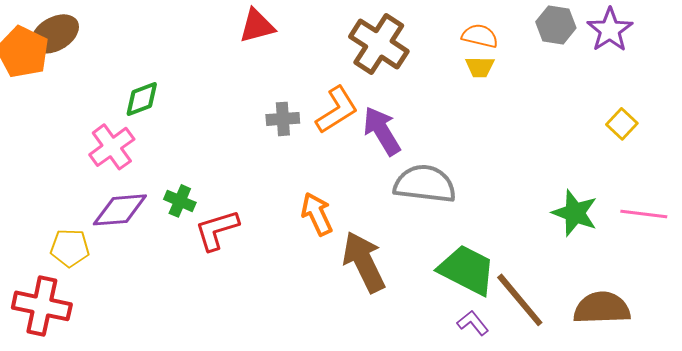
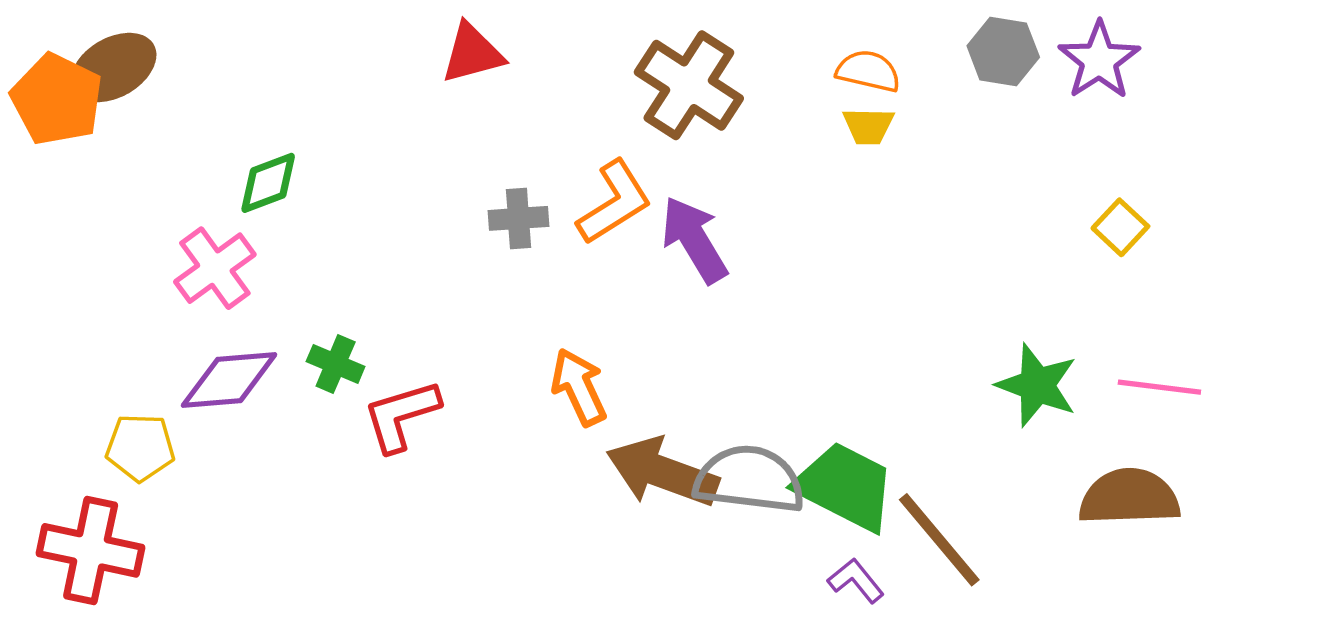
gray semicircle: (425, 184) -> (749, 479), moved
brown arrow: (364, 262) -> (662, 472), turned -44
brown semicircle: (602, 308) -> (1129, 497), moved

